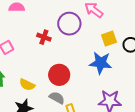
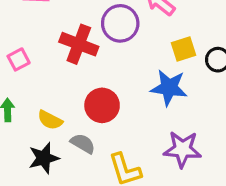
red cross: (44, 37) -> (79, 44), size x1.6
gray semicircle: (57, 98) -> (83, 143), moved

